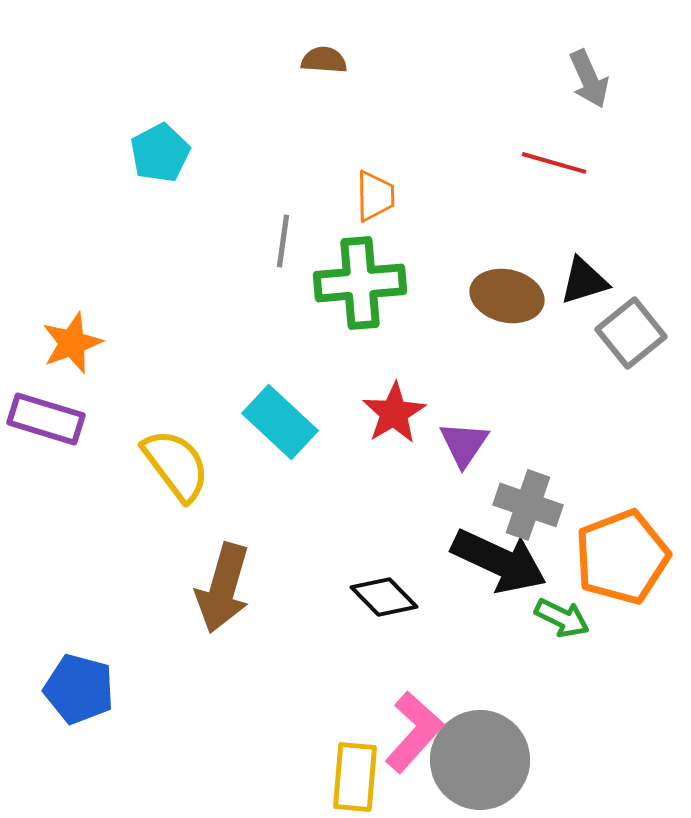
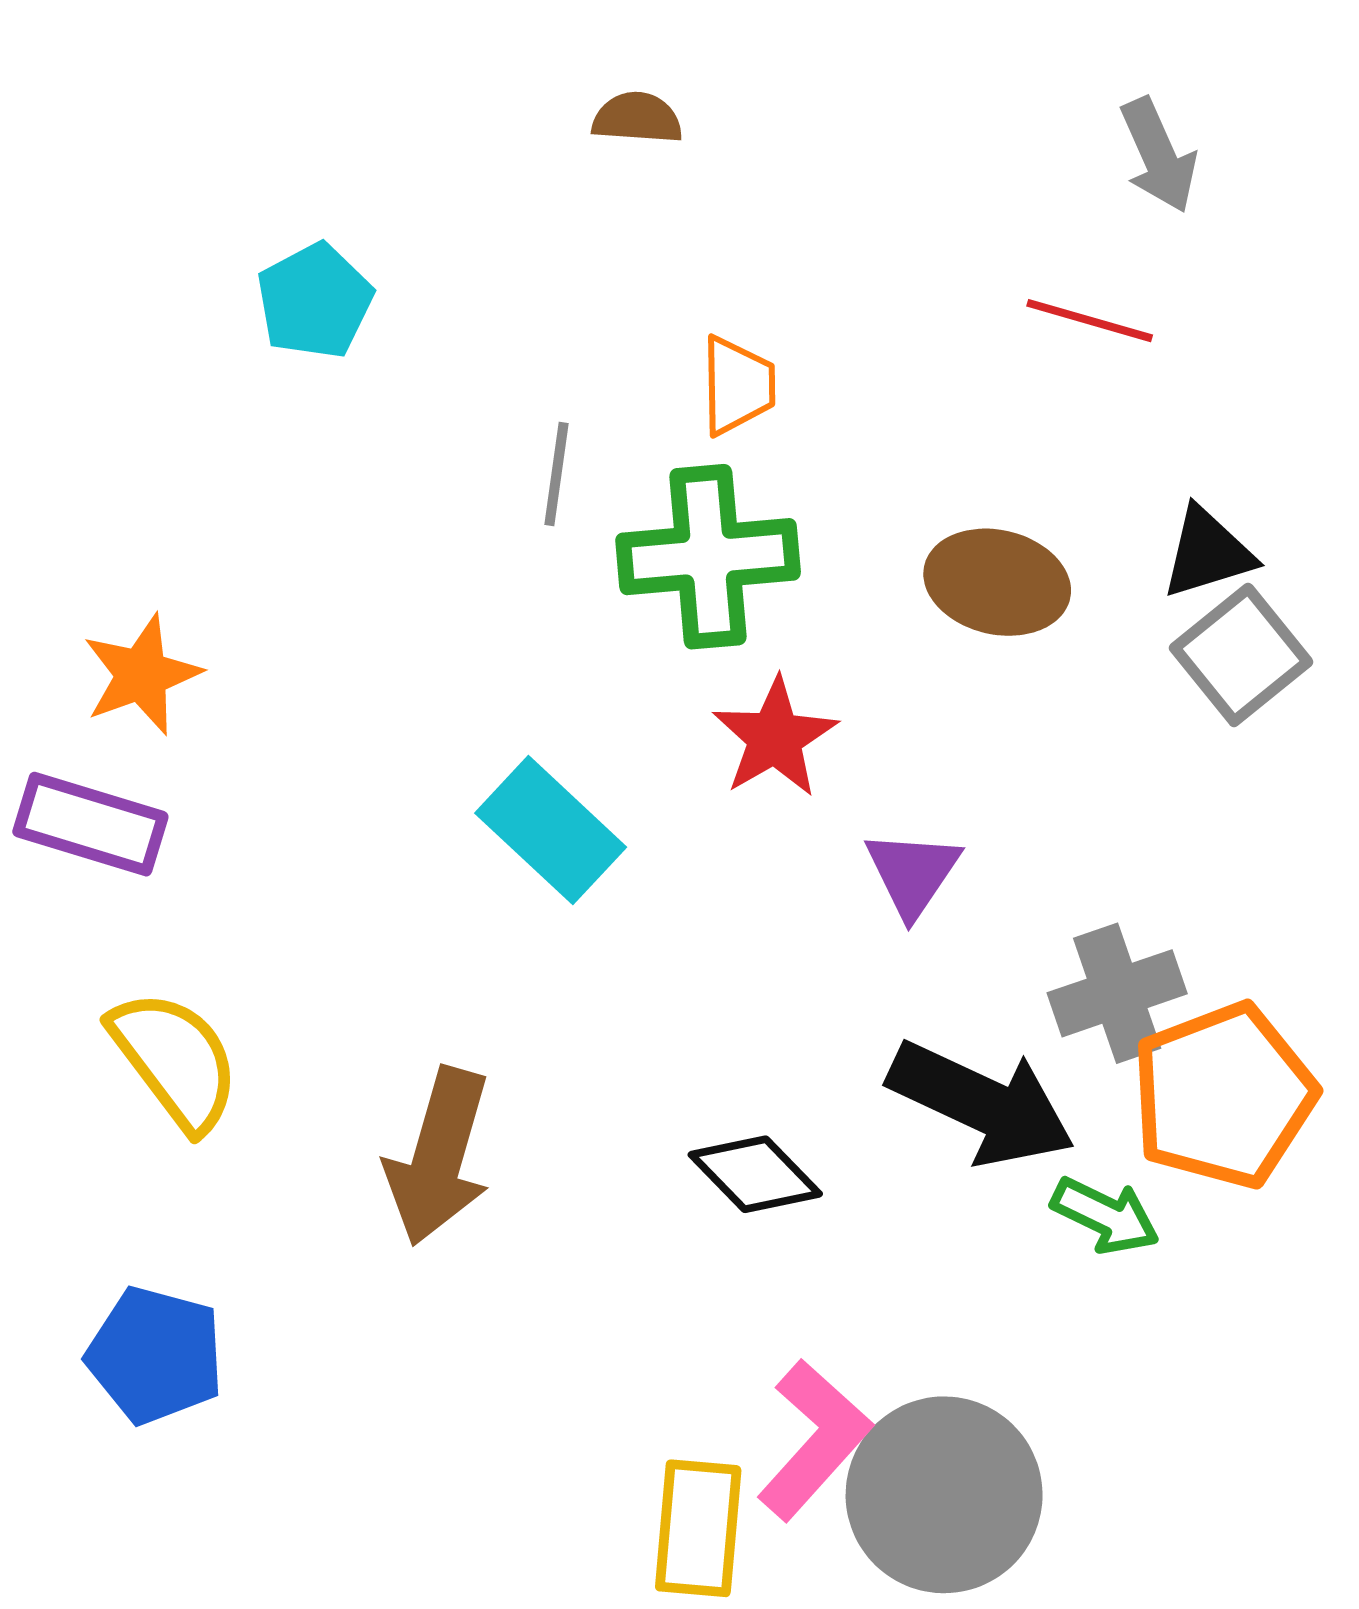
black triangle: (584, 281) -> (1208, 553), moved
red star: (394, 413) -> (775, 738), moved
yellow semicircle: (176, 465) -> (175, 1060), moved
gray cross: (528, 505) -> (1117, 993), moved, turned -38

